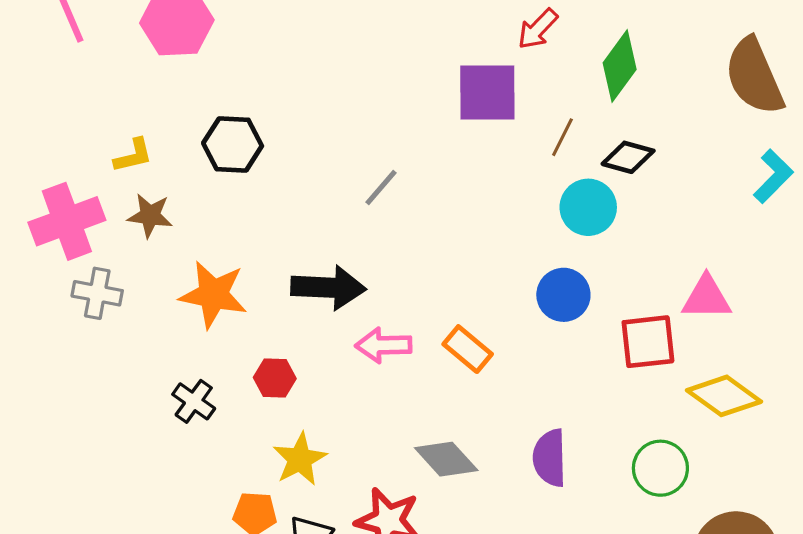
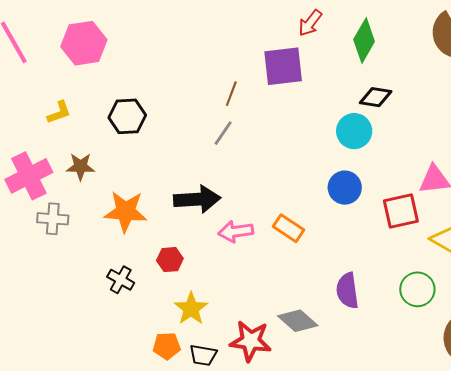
brown line: (562, 137) -> (231, 94), moved
yellow L-shape: (133, 156) -> (59, 112), moved
gray diamond: (446, 459) -> (298, 321), moved

